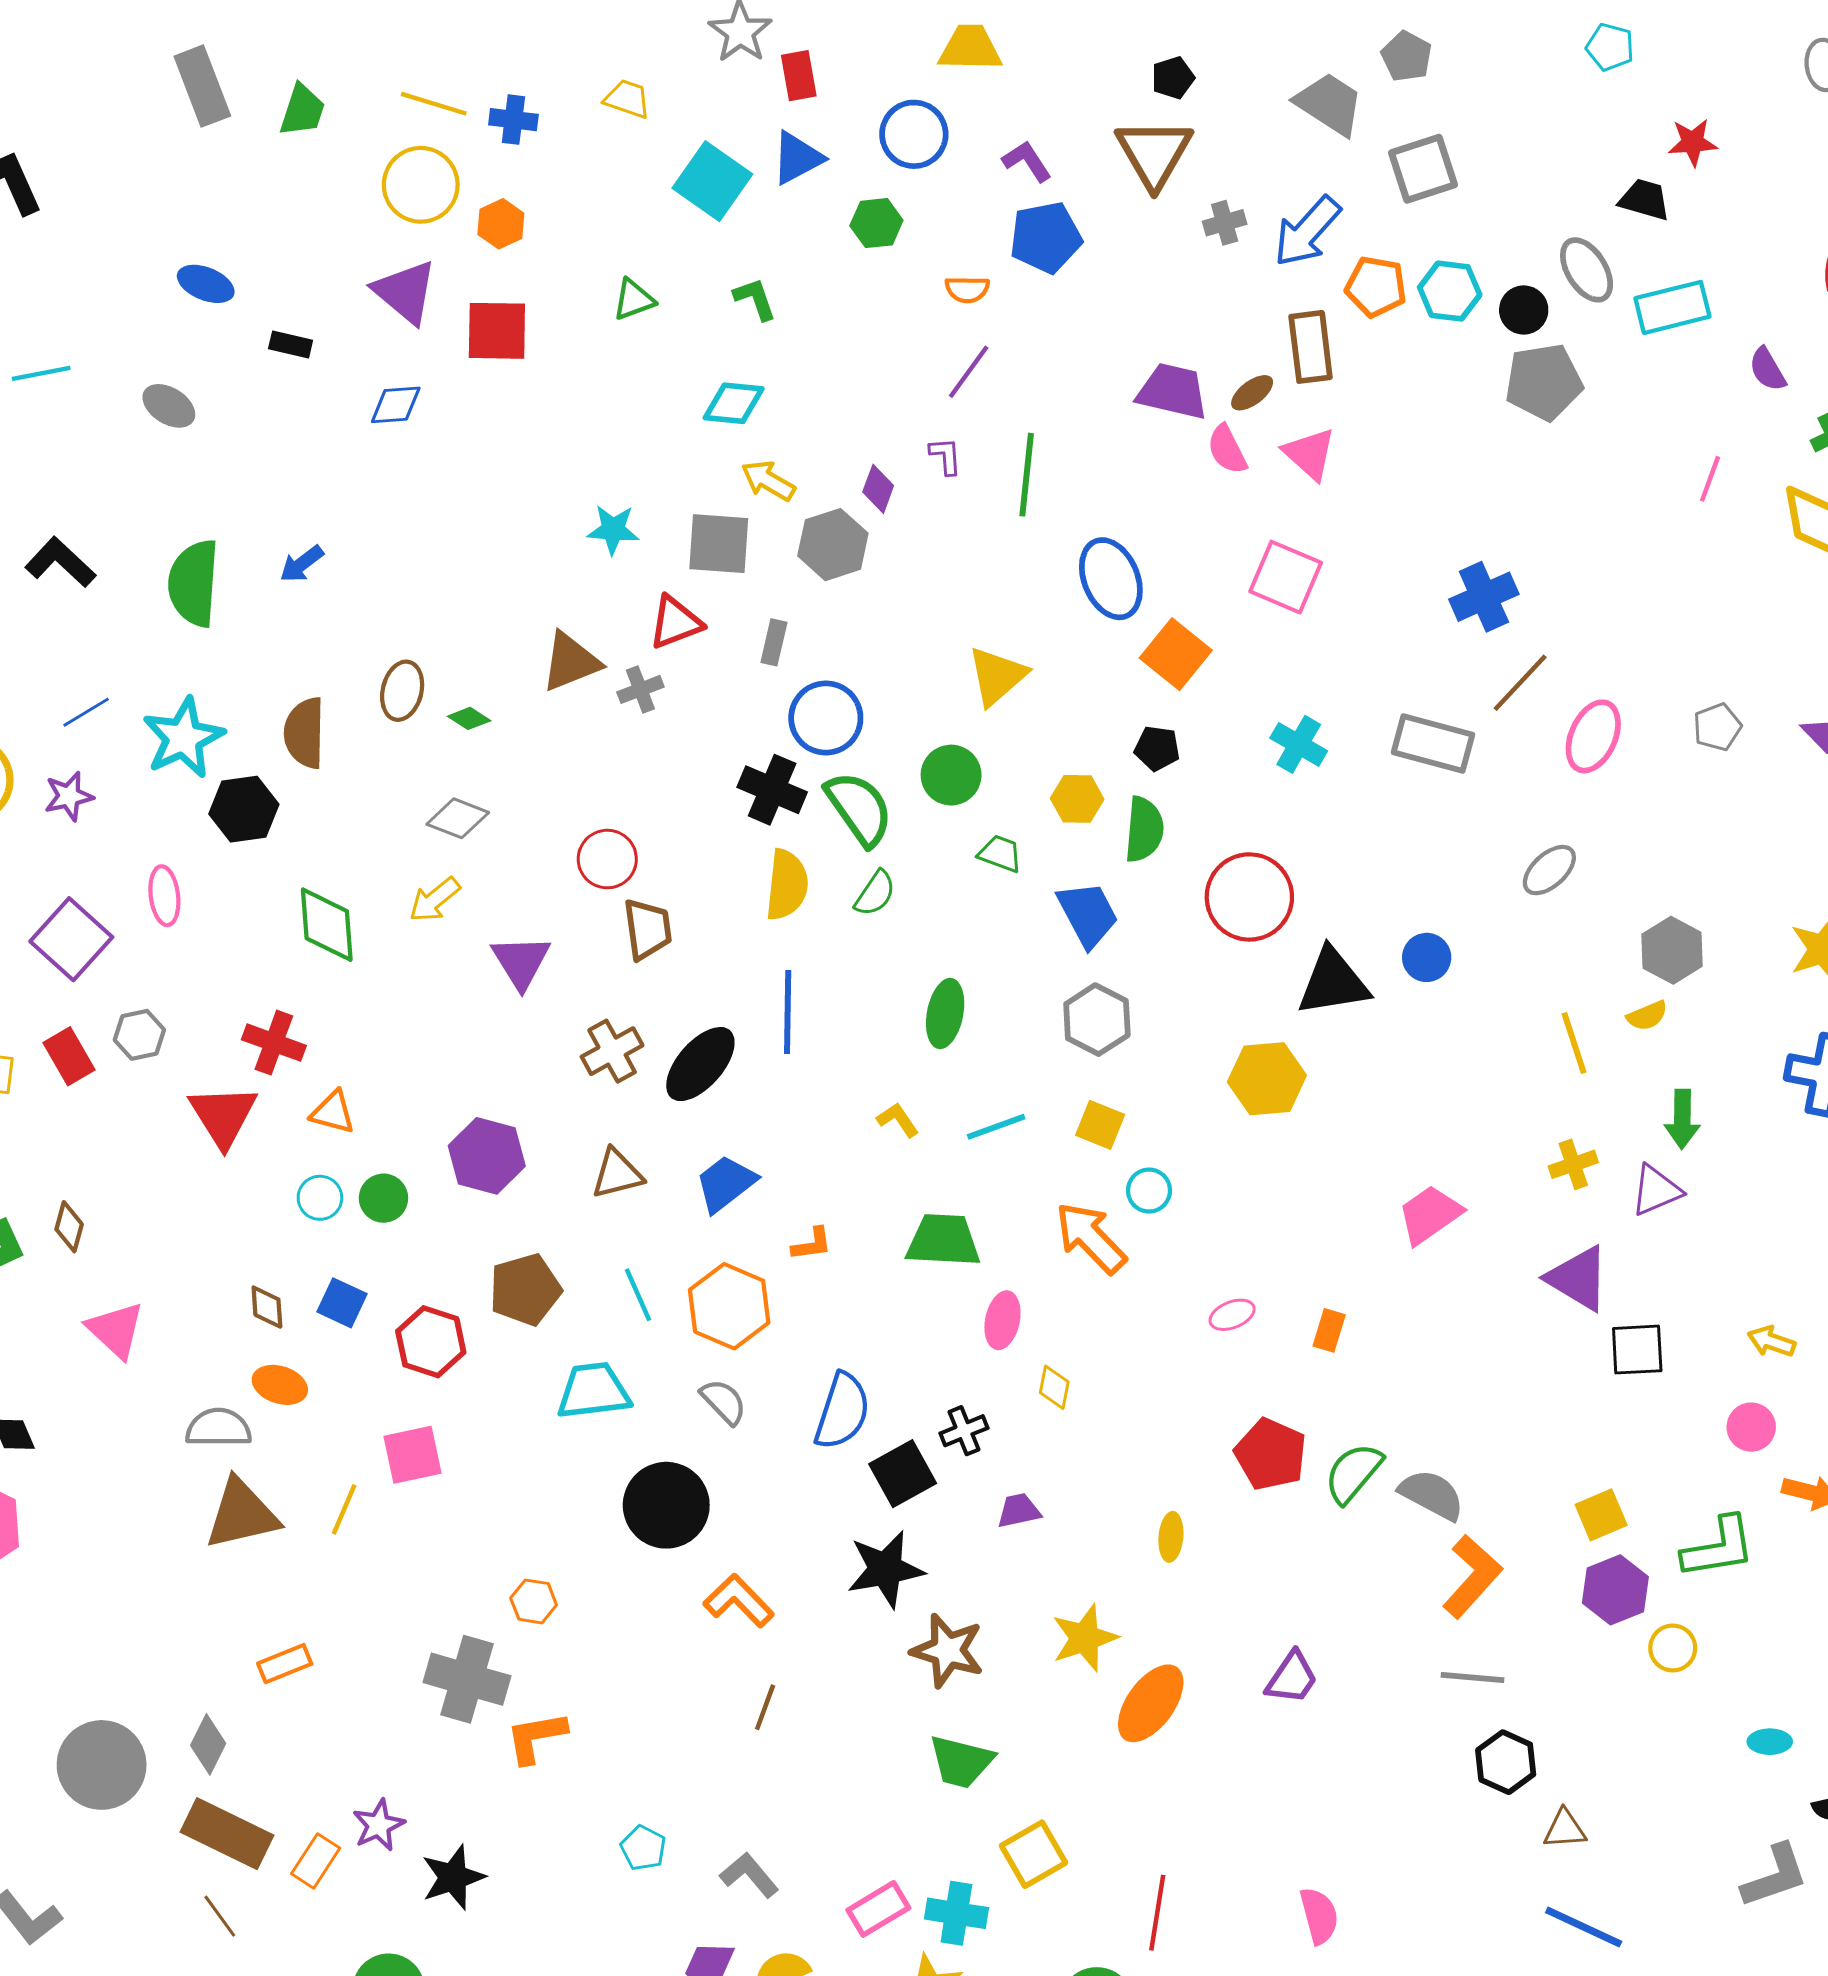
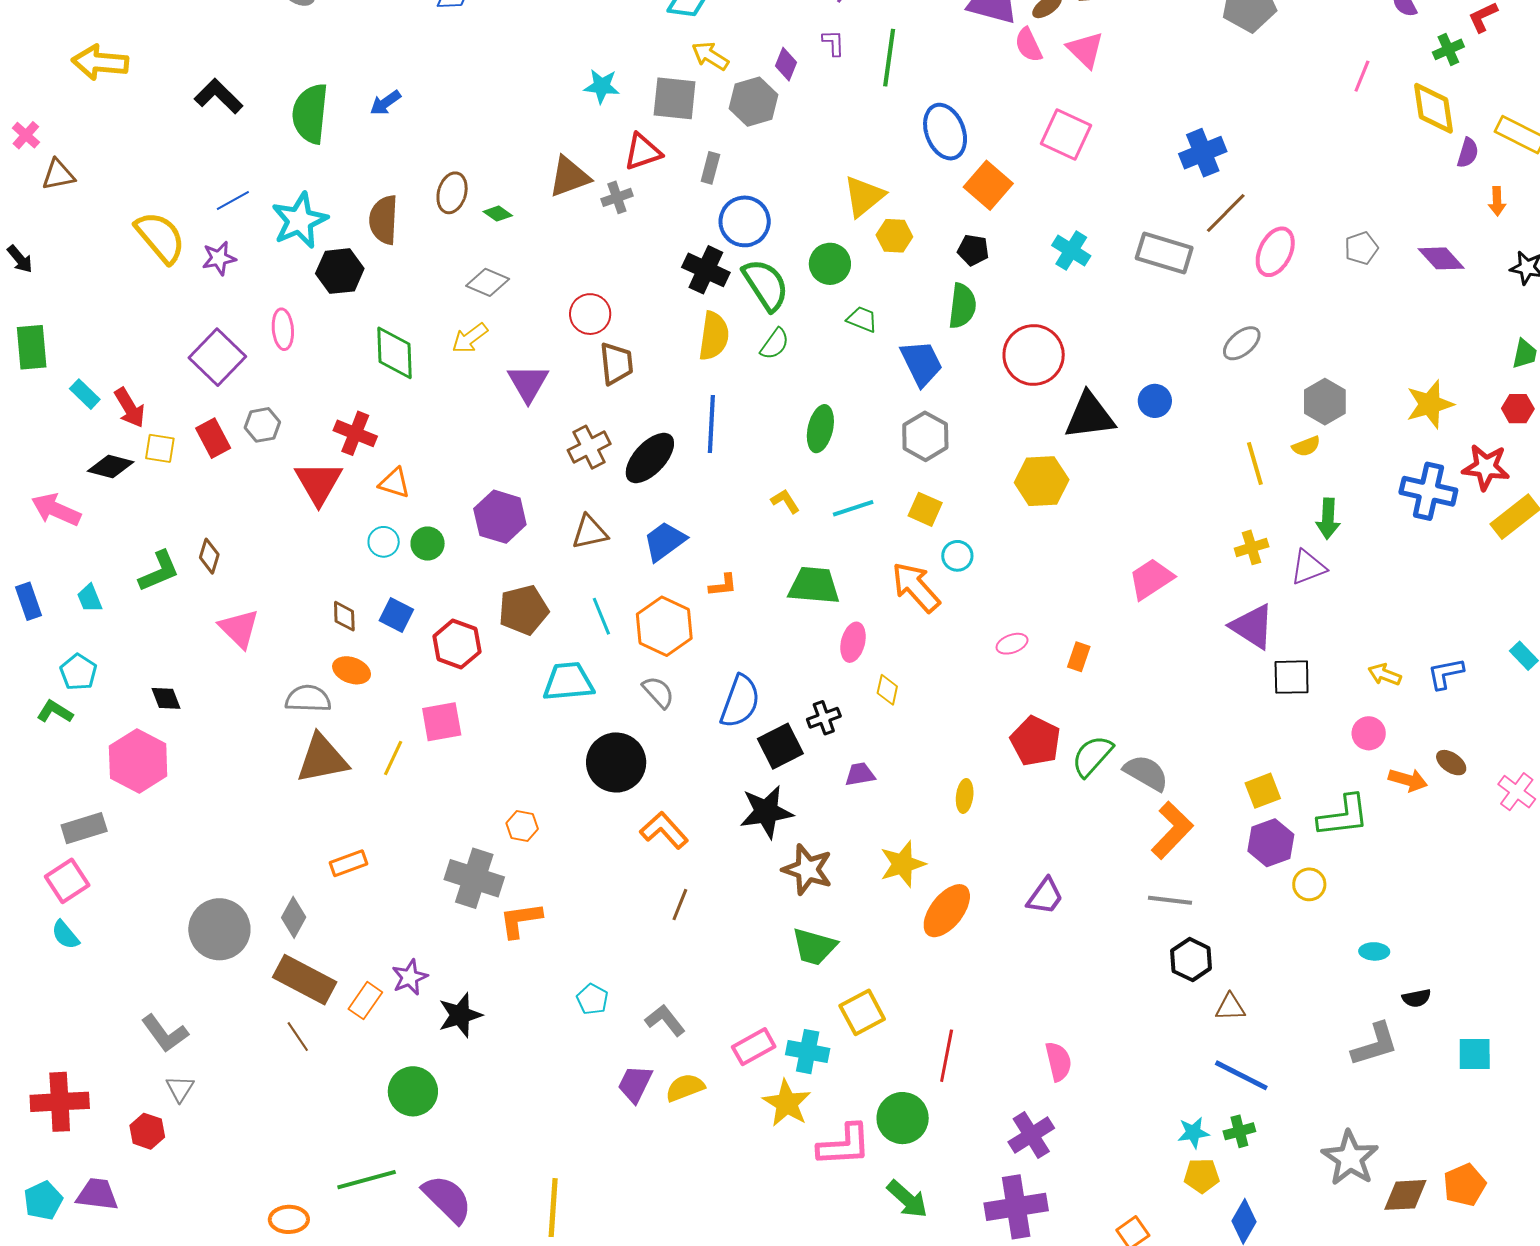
yellow hexagon: (1077, 799) -> (894, 236), moved

